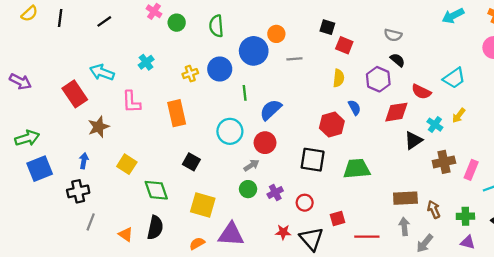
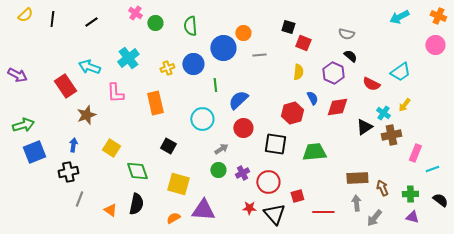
cyan cross: (146, 62) -> (128, 58), size x1.5
red diamond: (396, 112) -> (337, 107), moved
red circle: (265, 143) -> (243, 128), moved
brown cross: (444, 162) -> (391, 135), moved
red circle: (305, 203) -> (268, 182), size x1.5

